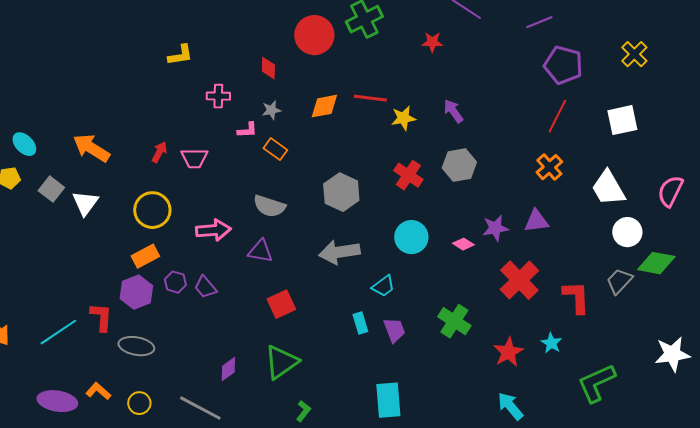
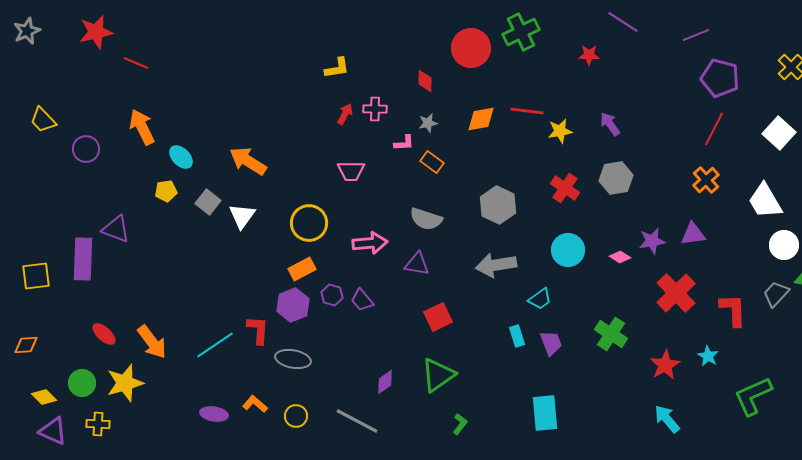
white square: (622, 120) -> (779, 133), turned -36
red arrow: (159, 152) -> (345, 114), moved
purple ellipse: (57, 401) -> (214, 414), size x0.7

